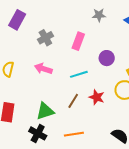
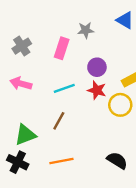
gray star: (99, 15) -> (86, 30), moved
red star: (97, 97) -> (97, 90), moved

